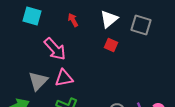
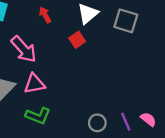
red square: (111, 45) -> (77, 40), moved, turned 32

